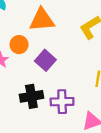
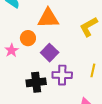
purple cross: (62, 102) -> (62, 75), moved

